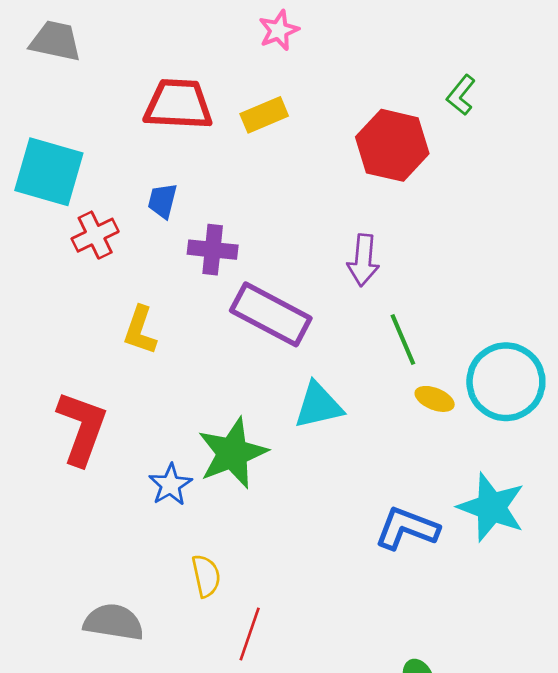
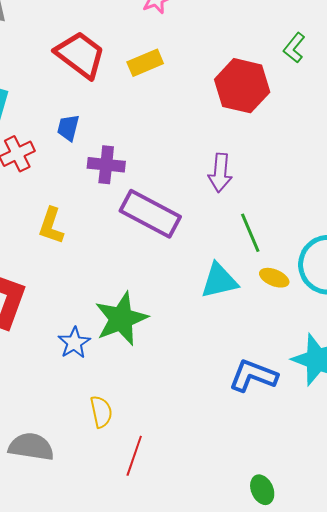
red trapezoid: (178, 104) -> (80, 55), turned 34
cyan triangle: (318, 406) -> (219, 281), moved

